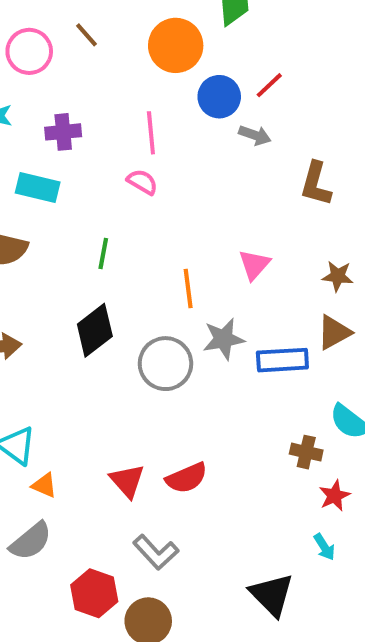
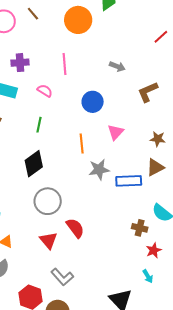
red line: (269, 85) -> (161, 37), moved
blue circle: (219, 97) -> (93, 102), moved
pink semicircle: (142, 182) -> (45, 91), moved
brown L-shape: (316, 184) -> (148, 92), turned 50
gray circle: (165, 364) -> (48, 201), moved
red semicircle: (187, 478) -> (75, 228), moved, turned -105

